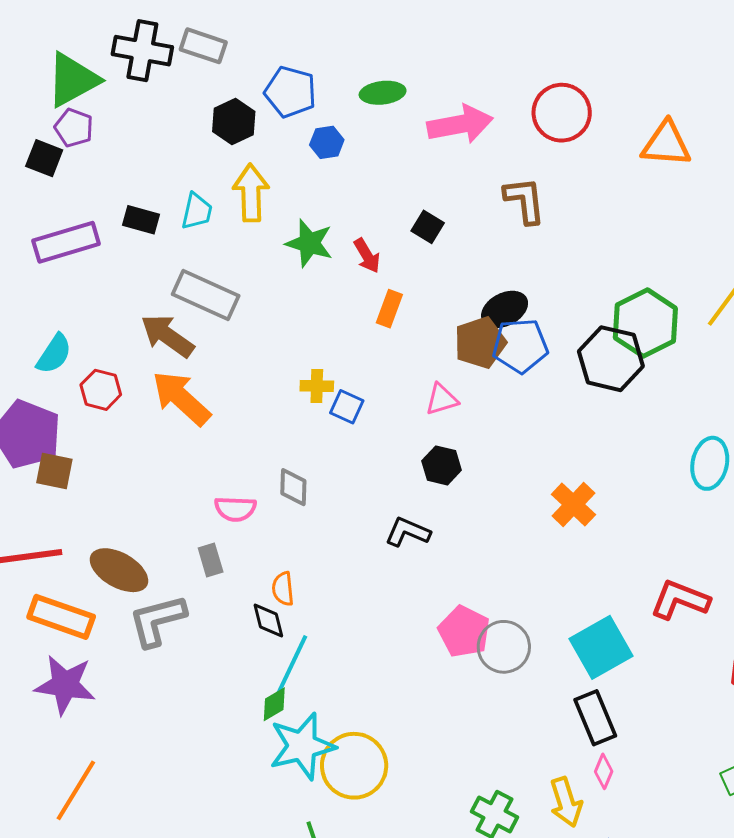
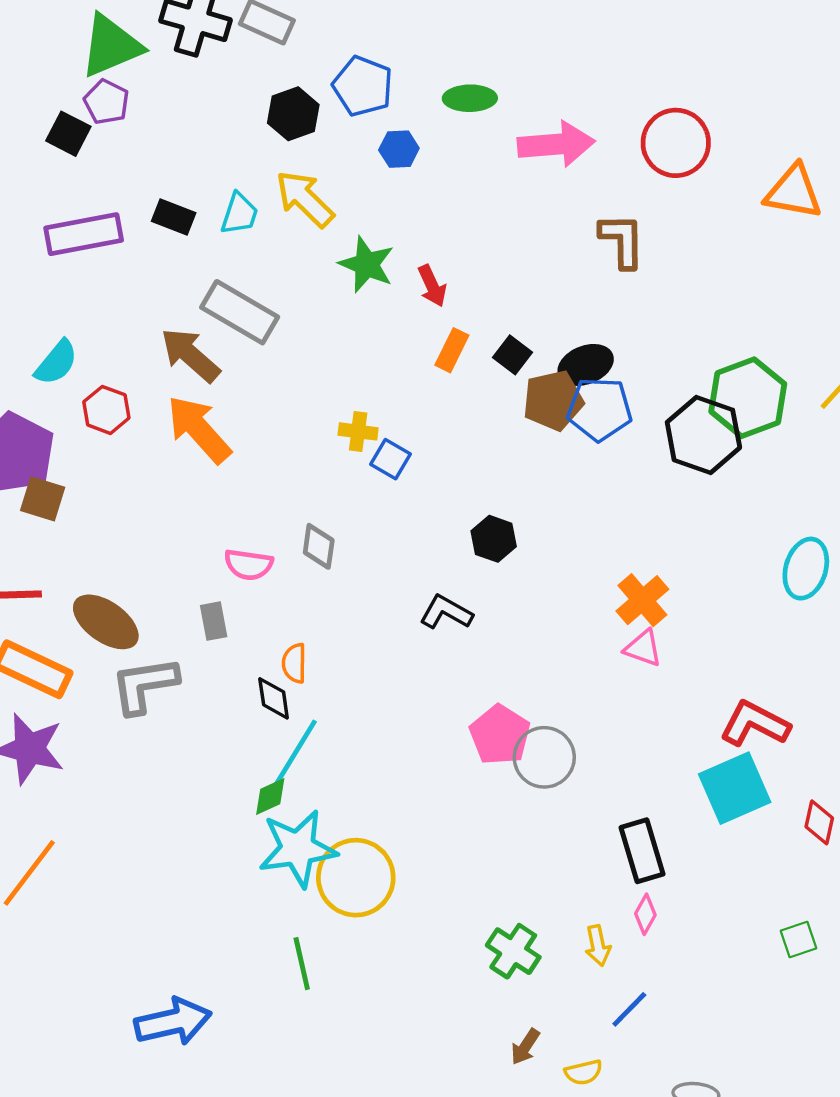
yellow arrow: (251, 193) -> (305, 199), turned -50
black square: (428, 227) -> (512, 355), moved
pink triangle: (442, 399) -> (643, 648), moved, turned 30
cyan square: (601, 647) -> (735, 788), moved
yellow arrow: (566, 802) -> (598, 945), size x0.7

